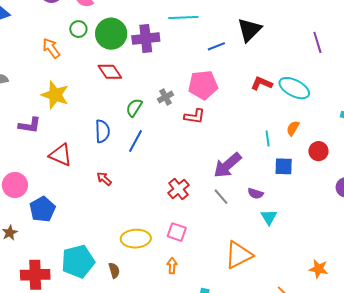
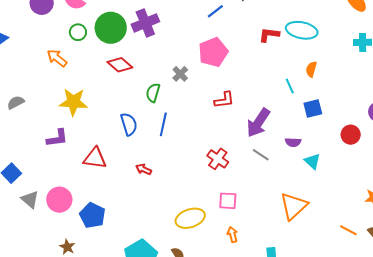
red L-shape: (195, 116) -> (224, 100), moved
red circle: (318, 151) -> (351, 135), moved

